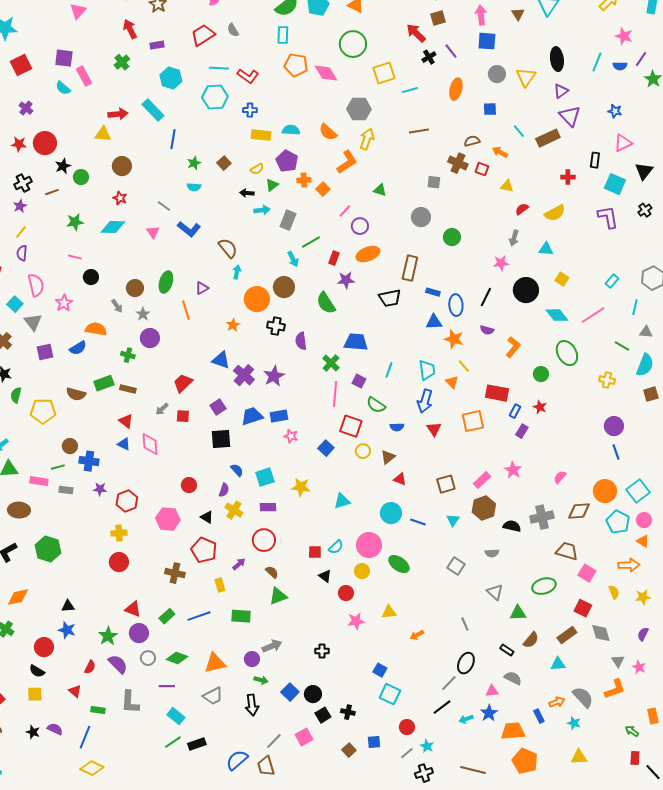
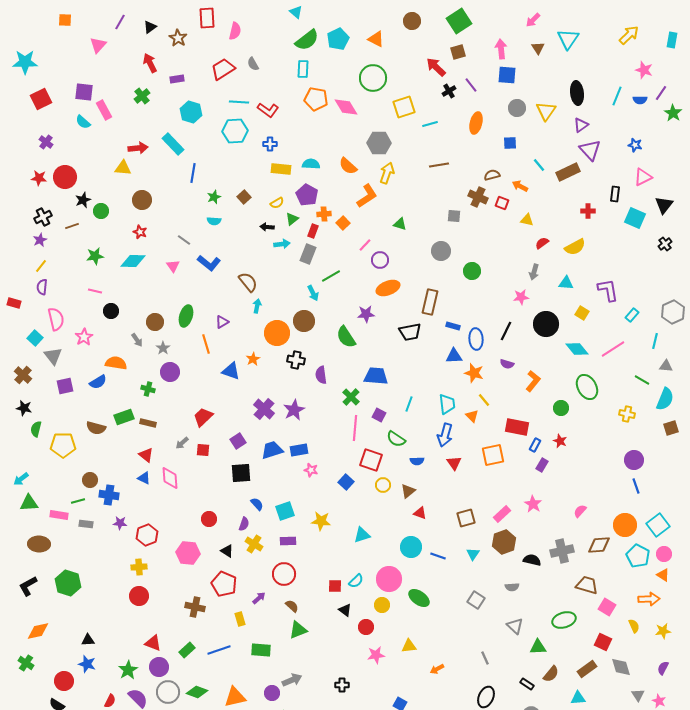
purple L-shape: (608, 217) -> (608, 290), moved
red rectangle: (334, 258) -> (313, 231), moved
blue triangle: (221, 360) -> (231, 371), moved
gray circle: (148, 658) -> (168, 692), size x1.5

